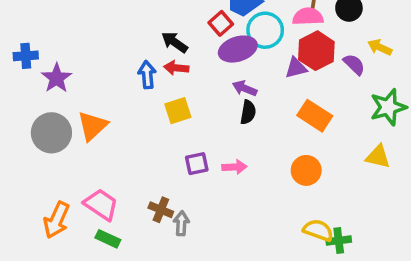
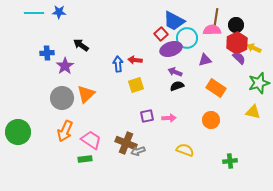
black arrow: (175, 42) -> (81, 45), moved
red hexagon: (316, 51) -> (237, 43), moved
black semicircle: (248, 112) -> (177, 86), turned -120
brown cross: (161, 210) -> (126, 143), size x1.5
orange arrow: (57, 220) -> (65, 131), moved
gray arrow: (181, 223) -> (138, 151), turned -112
yellow semicircle: (318, 230) -> (185, 150), moved
green rectangle: (108, 239) -> (85, 159), moved, turned -32

